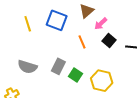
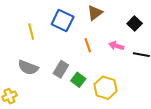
yellow line: (28, 24) -> (31, 32), moved
pink arrow: (101, 24) -> (116, 46), moved, turned 56
black square: (109, 41) -> (135, 23), moved

